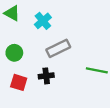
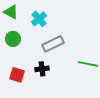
green circle: (14, 53) -> (13, 39), moved

